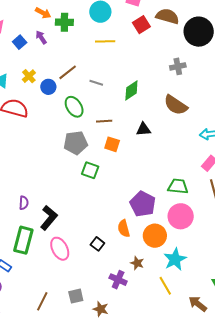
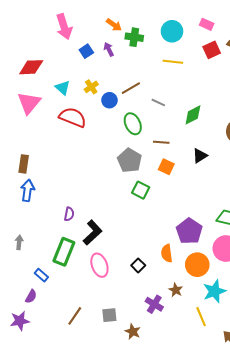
black triangle: (143, 129) -> (200, 156), turned -35
gray pentagon: (76, 143) -> (130, 160), turned 30

